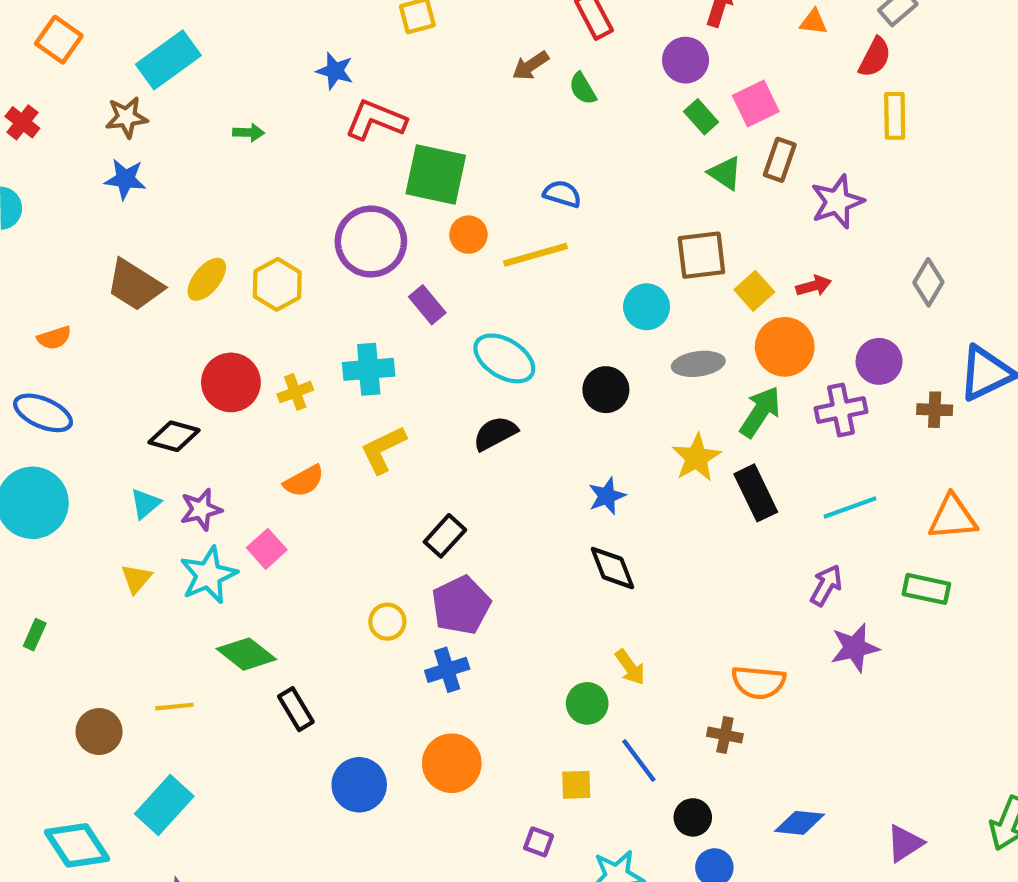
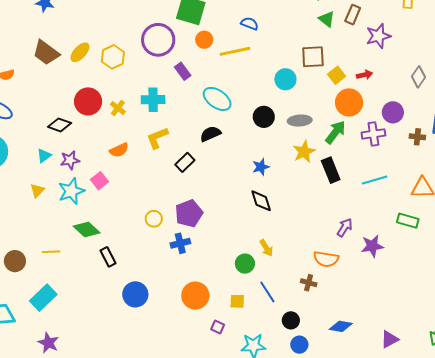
gray ellipse: (698, 364) -> (300, 121), moved
yellow cross: (295, 392) -> (118, 108), turned -35
black rectangle: (445, 536) -> (185, 162), moved
purple arrow: (826, 585) -> (345, 227), moved
orange circle: (452, 763) -> (195, 296), moved

